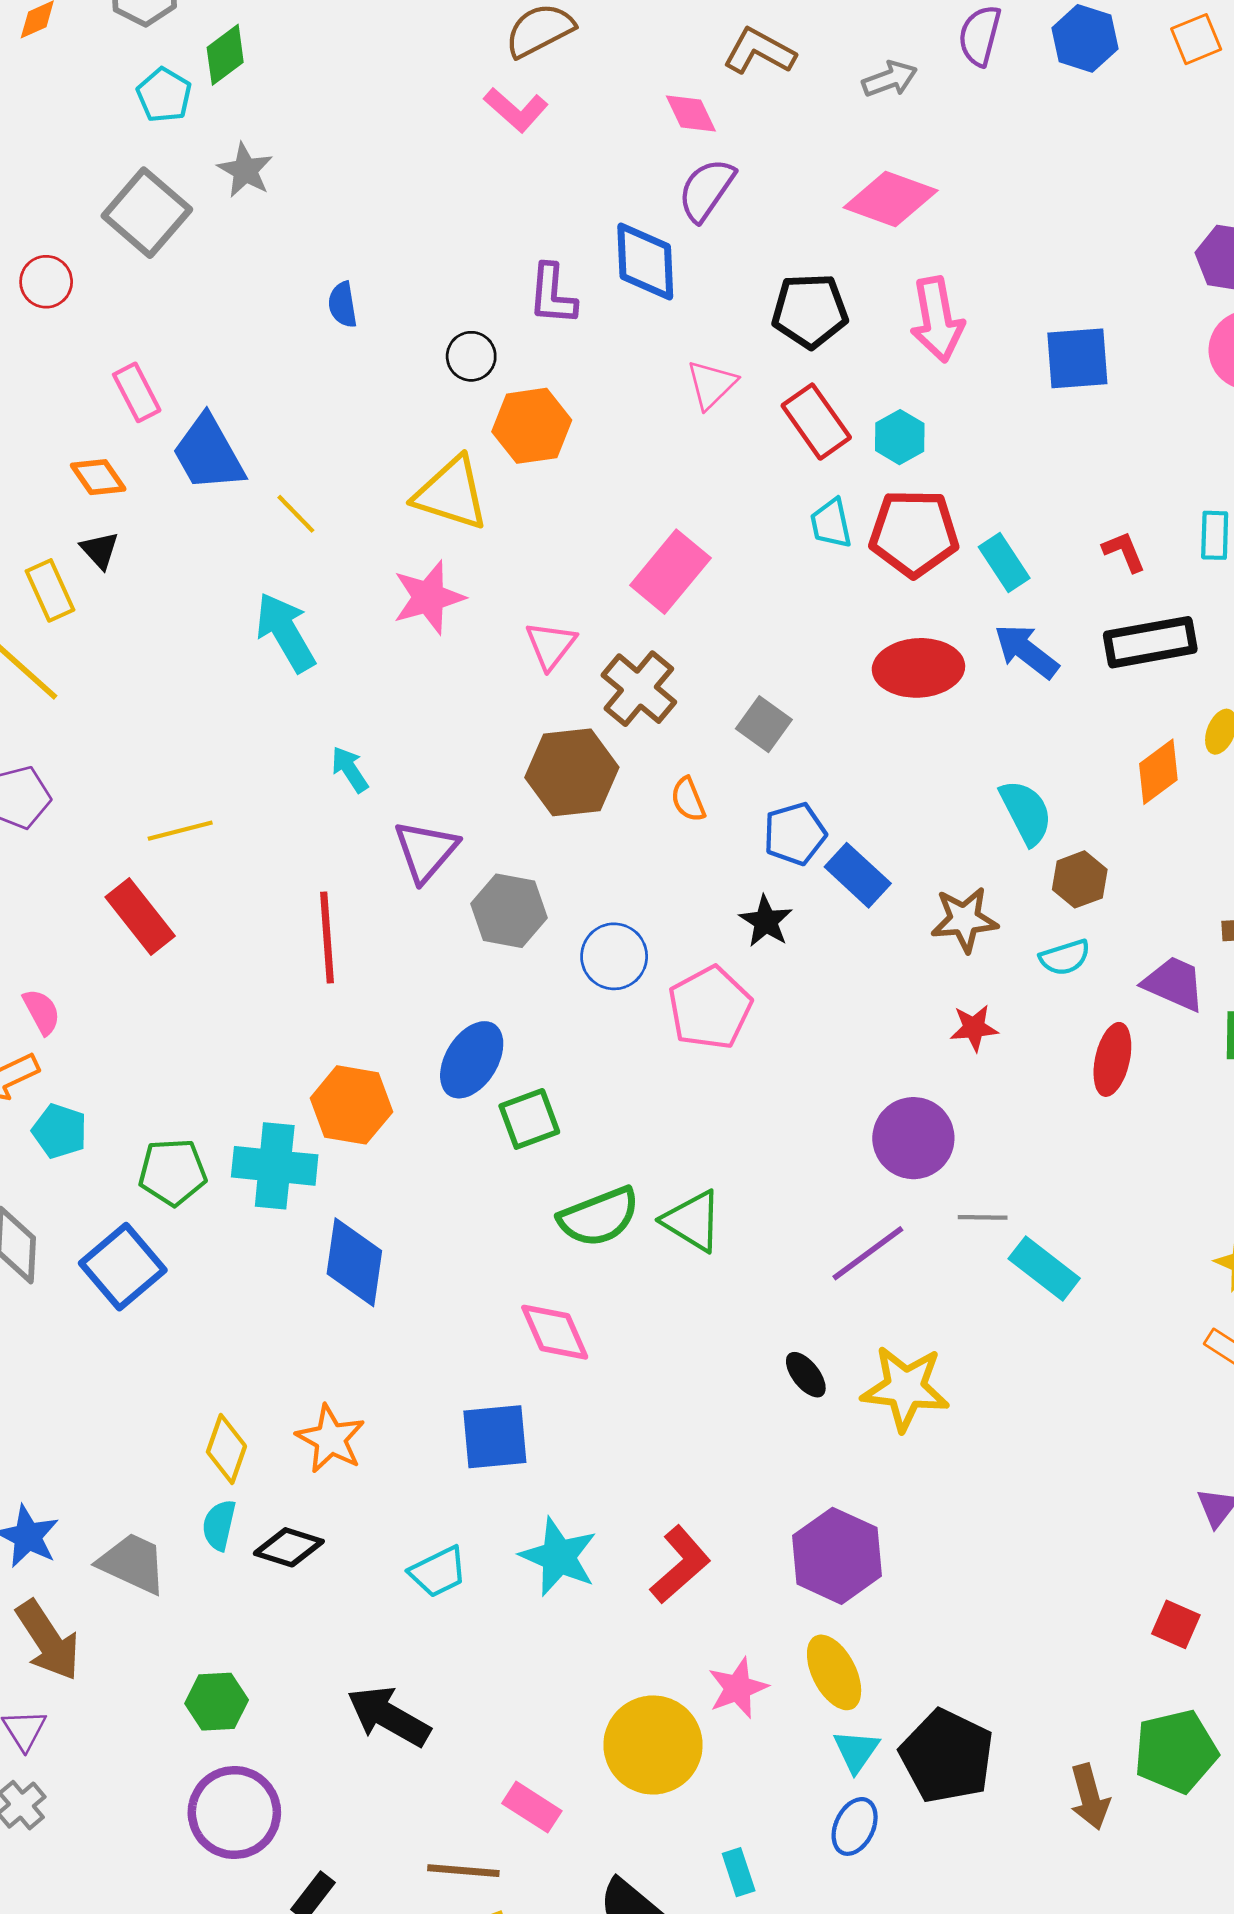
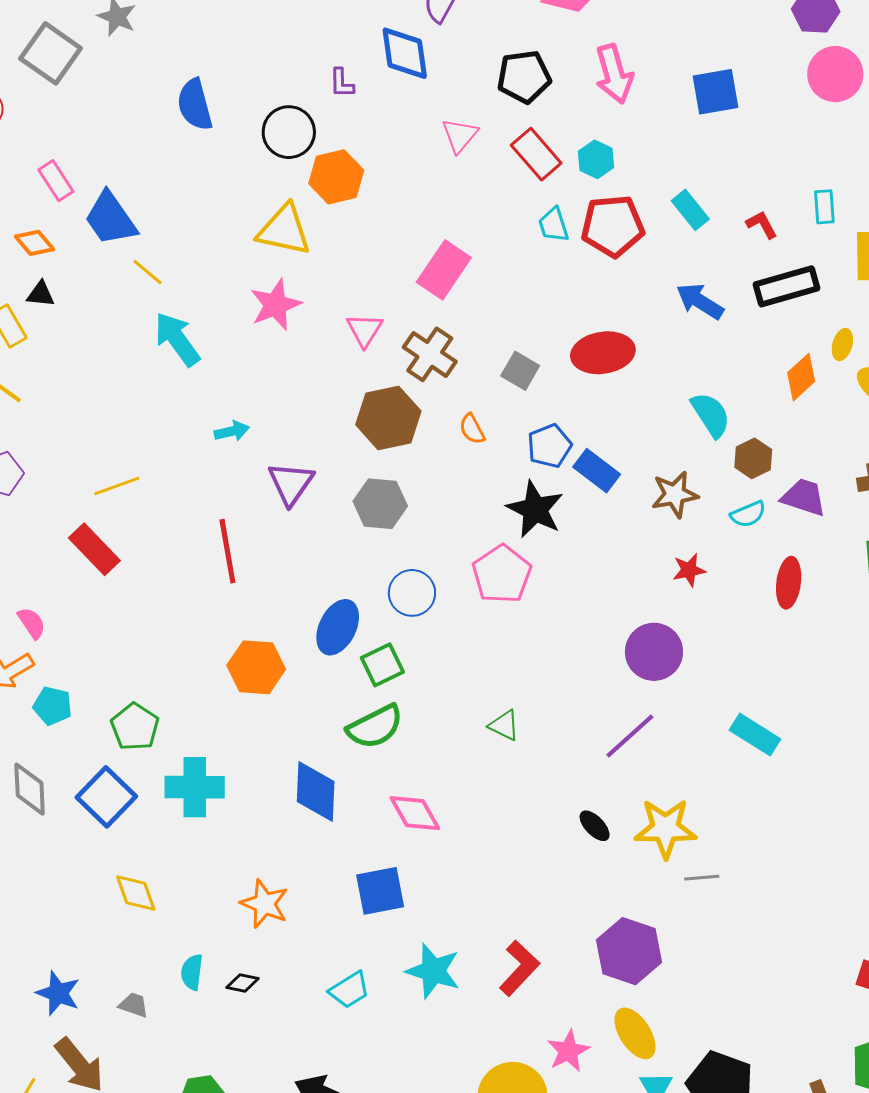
purple L-shape: (552, 295) -> (342, 83), size x0.7
blue semicircle: (343, 305) -> (195, 105), size x1.6
black circle: (471, 356) -> (289, 132), size x1.5
yellow line: (296, 514) -> (148, 272), moved
black triangle: (100, 550) -> (41, 294), turned -36
cyan rectangle: (1004, 562) -> (690, 210), moved
red ellipse: (918, 668) -> (603, 353), moved
cyan arrow: (350, 769) -> (232, 431), turned 116
gray hexagon: (509, 911) -> (380, 504), moved
black star: (766, 921) -> (535, 509), size x1.5
blue circle: (614, 956) -> (412, 593), moved
purple trapezoid: (1174, 984) -> (804, 497), moved
cyan cross: (275, 1166) -> (195, 787), moved
green pentagon: (173, 1172) -> (135, 727), turned -30
green semicircle: (599, 1217) -> (375, 727), moved
gray line: (983, 1217) -> (702, 878), moved
green triangle: (692, 1221) -> (504, 725), size x0.7
blue diamond: (354, 1262) -> (316, 792), moved
yellow diamond: (226, 1449) -> (136, 893), moved, turned -33
black diamond: (289, 1547) -> (243, 983), size x0.7
gray trapezoid: (133, 1563) -> (134, 1005), size x0.6

